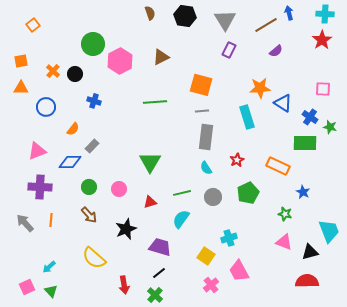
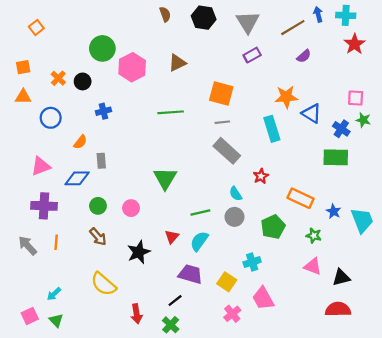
cyan cross: (325, 14) -> (346, 15), moved
purple rectangle: (229, 50) -> (252, 55), turned 35
blue cross: (94, 101) -> (103, 111), turned -32
green star: (330, 127) -> (363, 120), moved
gray rectangle: (206, 137) -> (227, 151), turned -55
gray rectangle: (92, 146) -> (101, 161), turned -48
orange rectangle: (278, 166) -> (301, 198), moved
cyan semicircle: (206, 168) -> (236, 194), moved
green pentagon: (248, 193) -> (273, 227), moved
red triangle: (150, 202) -> (172, 237), moved, turned -32
cyan trapezoid: (329, 231) -> (362, 220), moved
purple trapezoid: (160, 247) -> (190, 274), moved

